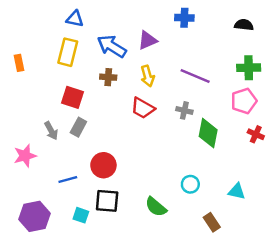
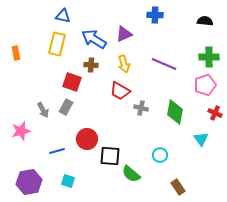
red square: (73, 97) -> (72, 82), moved
gray cross: (184, 110) -> (141, 108), moved
cyan triangle: (237, 191) -> (201, 139), moved, turned 42
black square: (107, 201) -> (110, 156), moved

